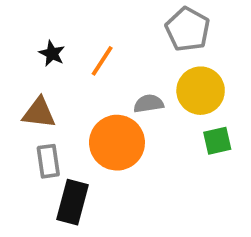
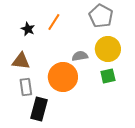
orange line: (102, 61) -> (54, 22), moved
green square: (217, 141) -> (108, 76), moved

